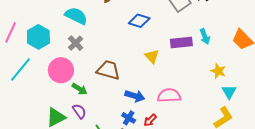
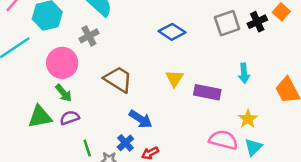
purple rectangle: (181, 42) -> (207, 92), moved
green arrow: (80, 89) -> (64, 93), moved
pink semicircle: (169, 96) -> (223, 140), moved
purple semicircle: (79, 111) -> (70, 118), turned -91

